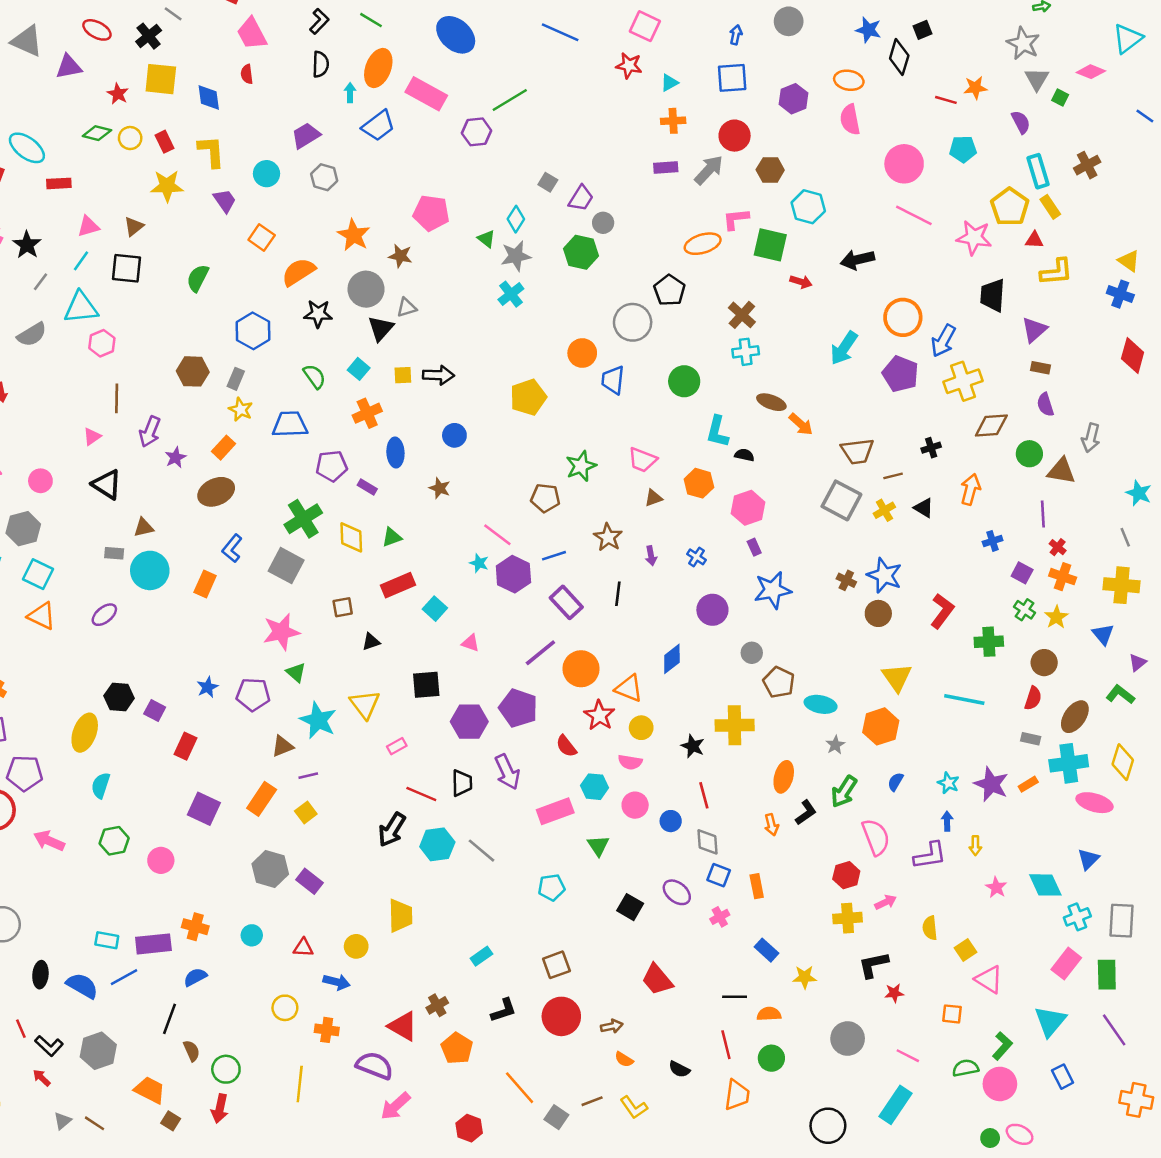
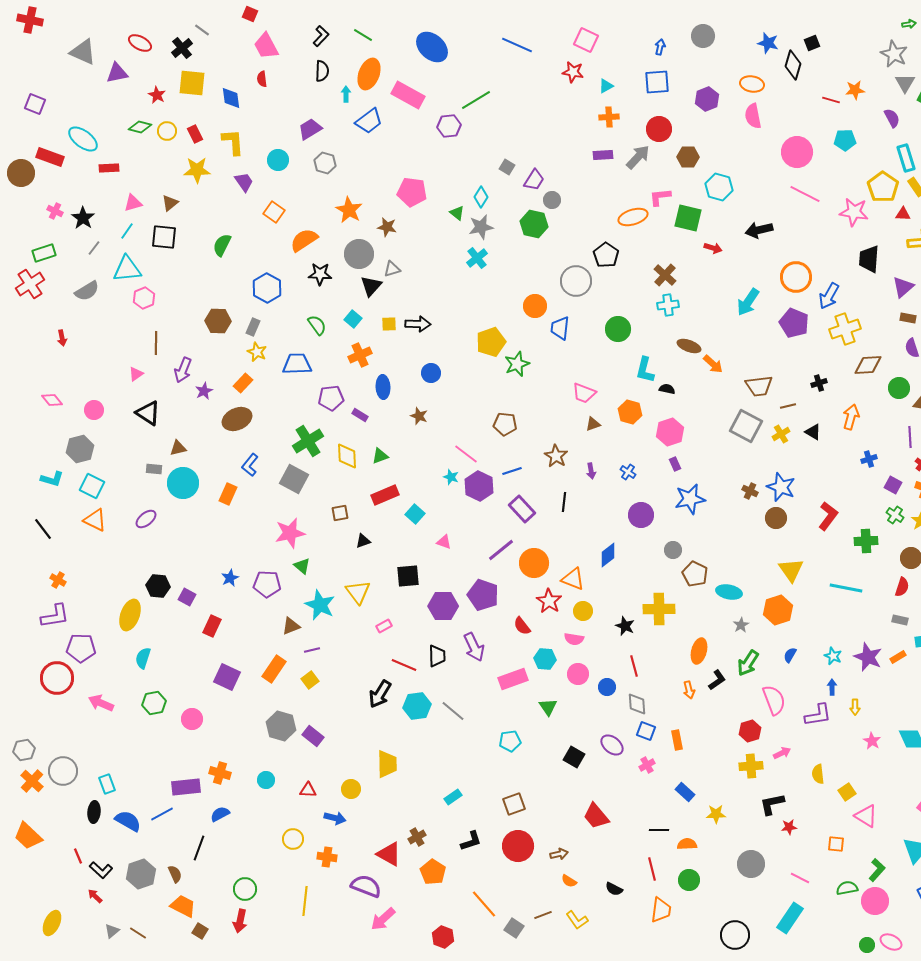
green star: (581, 466) -> (517, 364), moved
cyan rectangle: (107, 940) -> (107, 784), moved, turned 60
brown semicircle: (192, 1051) -> (175, 874), moved

